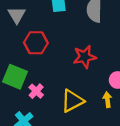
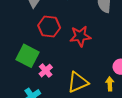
red star: (85, 57) -> (80, 36), moved

